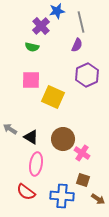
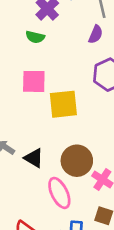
yellow square: (53, 97) -> (63, 104), turned -30
pink ellipse: (36, 164) -> (59, 193), moved, turned -35

